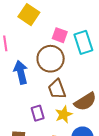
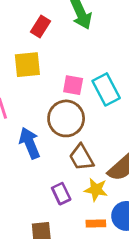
yellow square: (29, 15) -> (27, 65), turned -30
yellow star: (64, 114) -> (96, 190), turned -30

